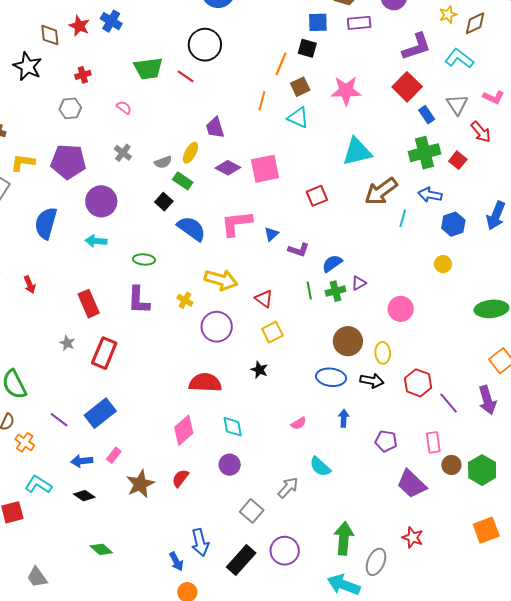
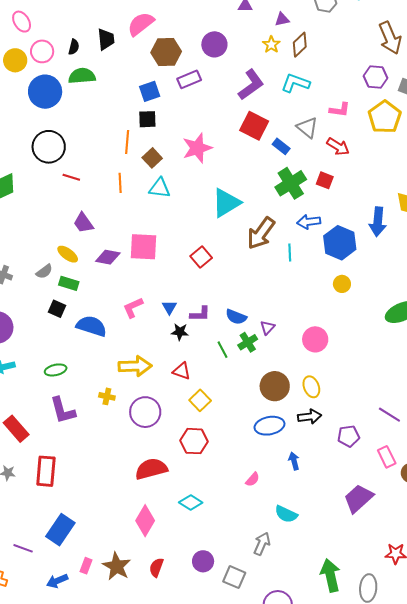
red line: (186, 76) -> (71, 177), moved
yellow ellipse: (190, 153) -> (68, 254), turned -65
pink square: (265, 169) -> (144, 247), turned 32
pink L-shape: (237, 223) -> (133, 308), size x0.7
blue hexagon: (453, 224) -> (340, 243), size x1.4
blue semicircle: (332, 263) -> (236, 317), turned -105
black star: (259, 370) -> (180, 332), moved
red hexagon: (418, 383) -> (194, 441), moved
cyan diamond: (233, 427) -> (191, 503), turned -30
purple pentagon: (386, 441) -> (349, 436), moved
purple circle: (230, 465) -> (203, 561), moved
brown star: (140, 484) -> (117, 566), moved
purple trapezoid: (412, 484) -> (358, 498), moved, turned 112

